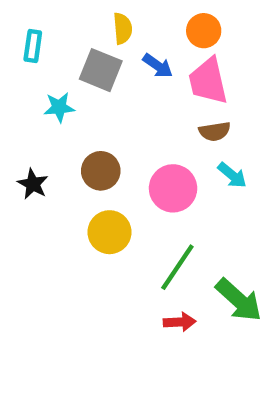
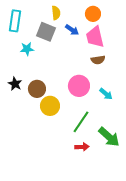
cyan rectangle: (33, 46) -> (15, 21), size x1.5
brown circle: (101, 171) -> (37, 89), moved
cyan arrow: (232, 175) -> (106, 94), moved

